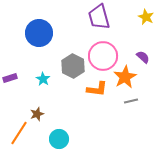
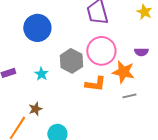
purple semicircle: (143, 57) -> (141, 52), turned 136
orange star: (125, 77) -> (123, 72), turned -30

